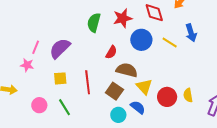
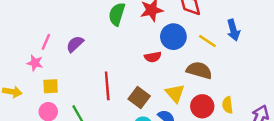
purple semicircle: (60, 48) -> (75, 44), size x0.7
red semicircle: (111, 52) -> (153, 57), moved, turned 48
brown semicircle: (127, 70) -> (199, 70), moved
yellow square: (60, 78) -> (51, 86), moved

